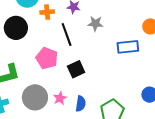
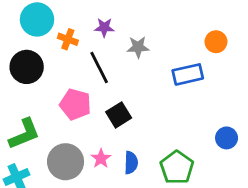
orange cross: (47, 12) -> (68, 39), turned 32

